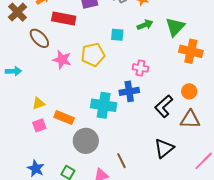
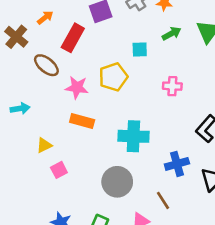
red rectangle: (64, 19) -> (73, 38), turned -65
blue cross: (129, 91) -> (177, 164), moved
yellow triangle: (39, 103) -> (44, 145), moved
orange rectangle: (64, 118) -> (82, 121), moved

